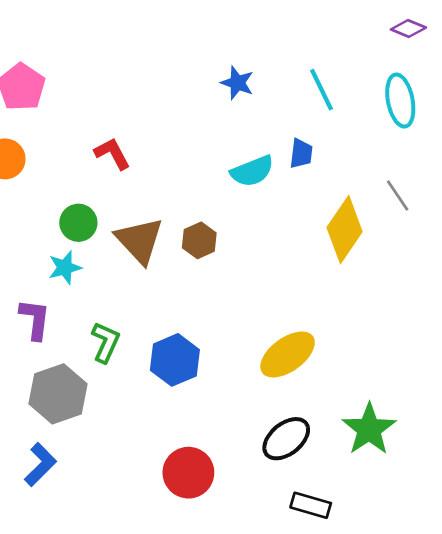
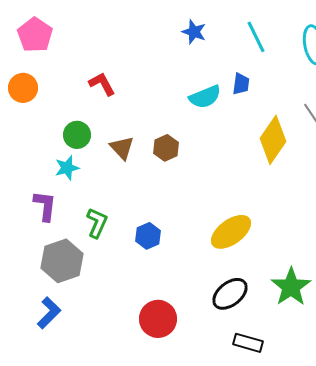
brown triangle: (140, 240) -> (122, 148), size x0.7
blue hexagon: (175, 360) -> (148, 236), size x0.7

